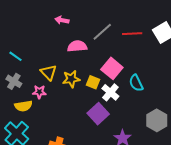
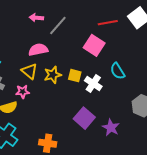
gray line: (102, 32) -> (58, 25), moved
pink semicircle: (77, 46) -> (38, 50), moved
pink square: (112, 68) -> (94, 45), moved
purple square: (98, 114) -> (84, 118), moved

